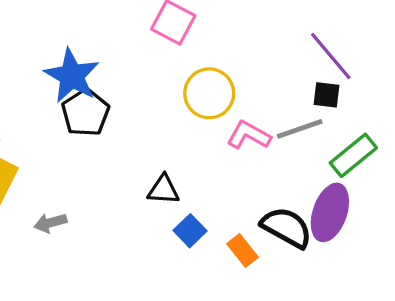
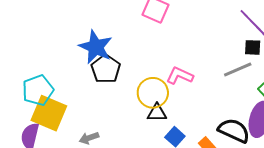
yellow circle: (209, 93) -> (153, 93), moved
pink L-shape: (249, 135) -> (180, 76), moved

